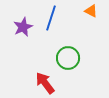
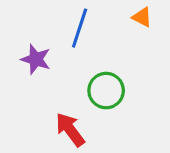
purple star: (23, 27) -> (36, 59), moved, turned -30

